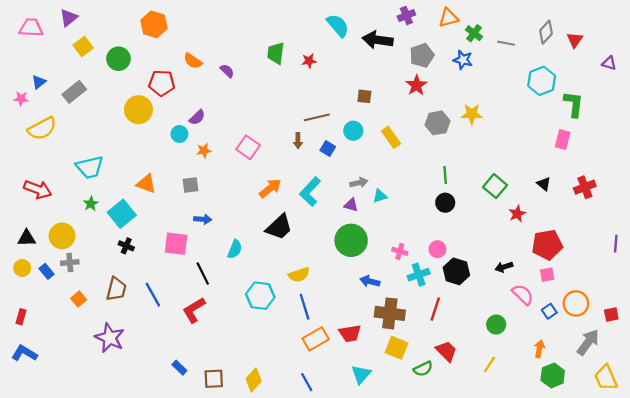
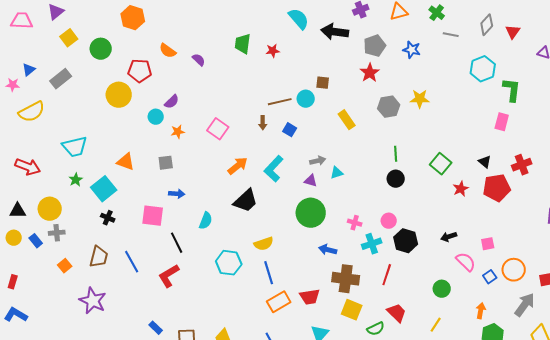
green cross: (474, 33) -> (437, 13), moved
cyan circle: (353, 131) -> (306, 99), moved
red pentagon: (547, 245) -> (497, 188), moved

